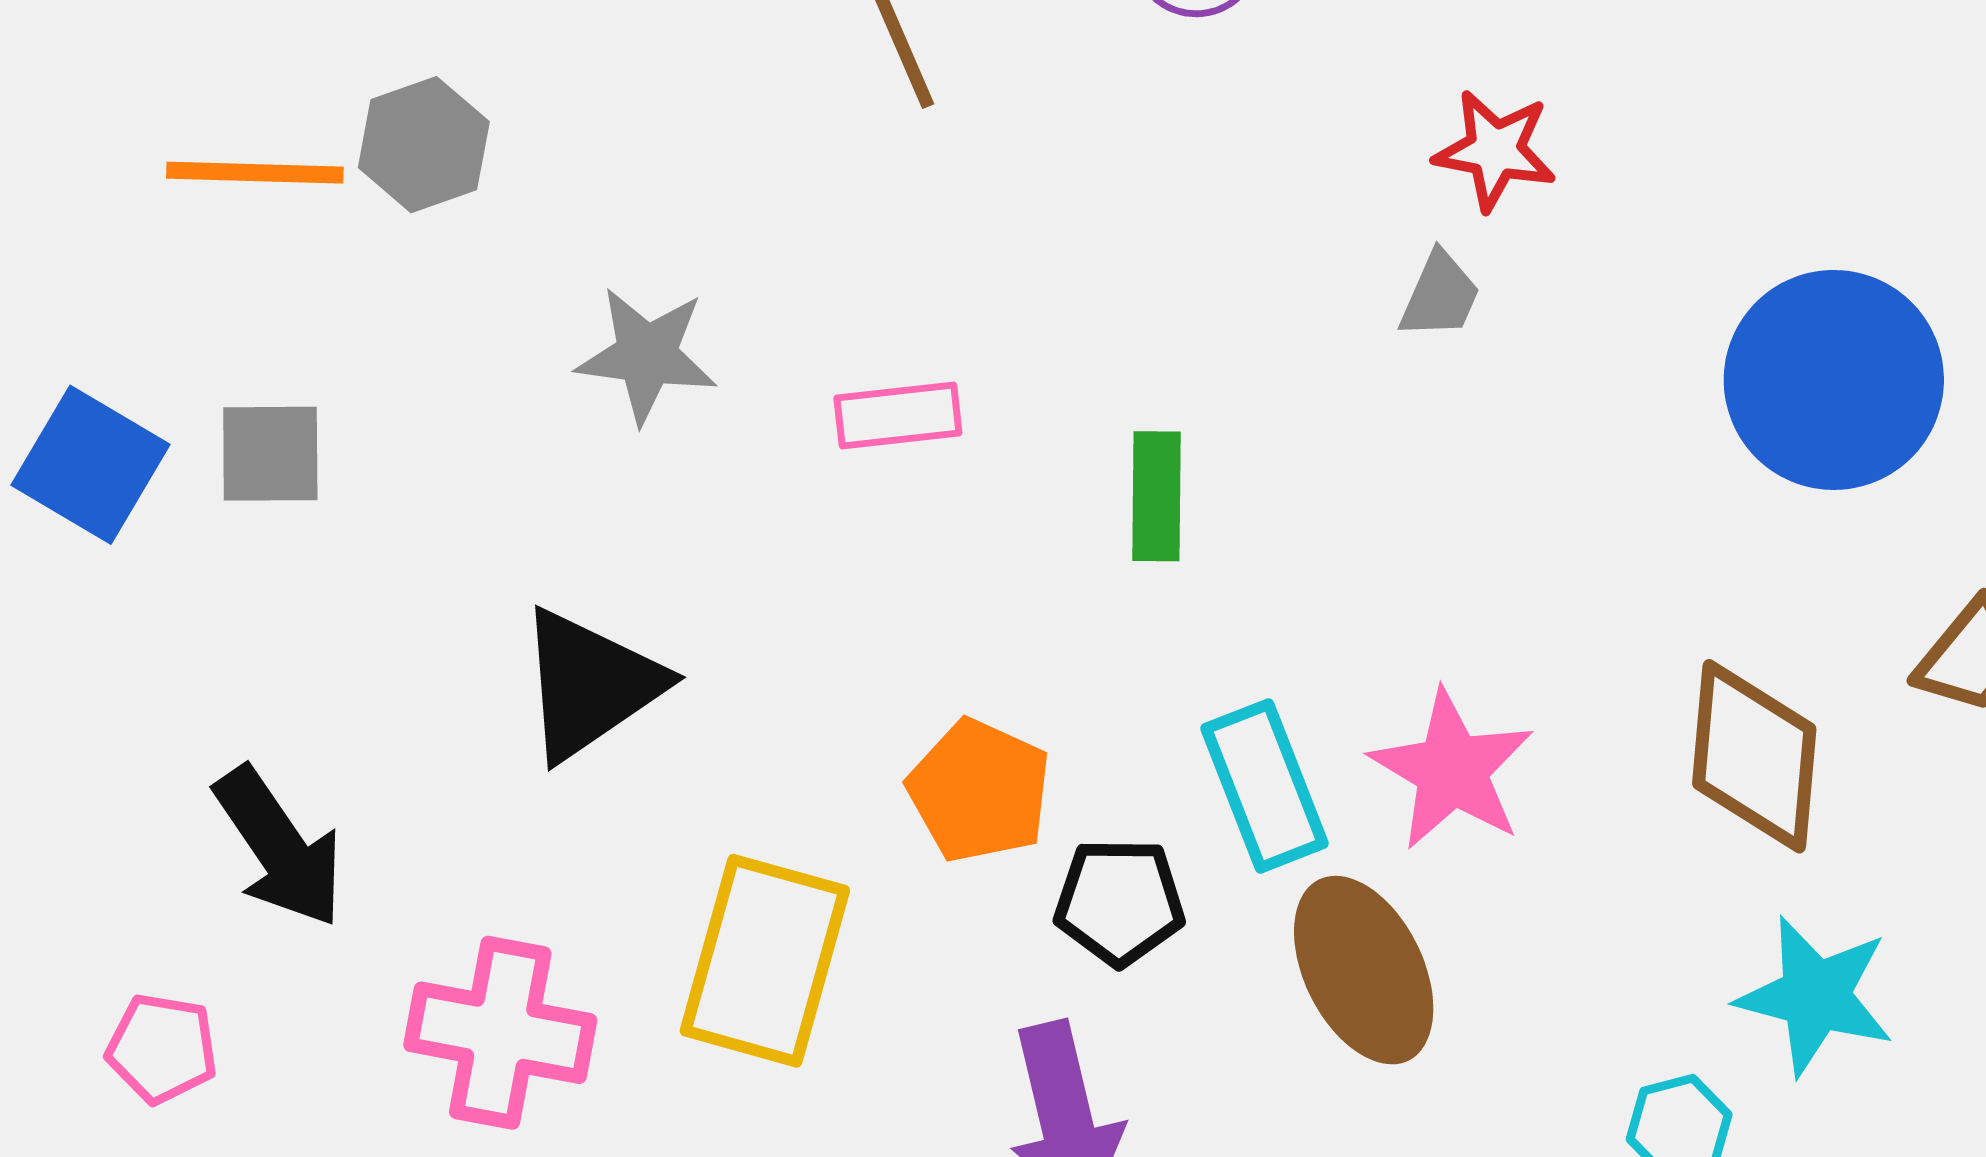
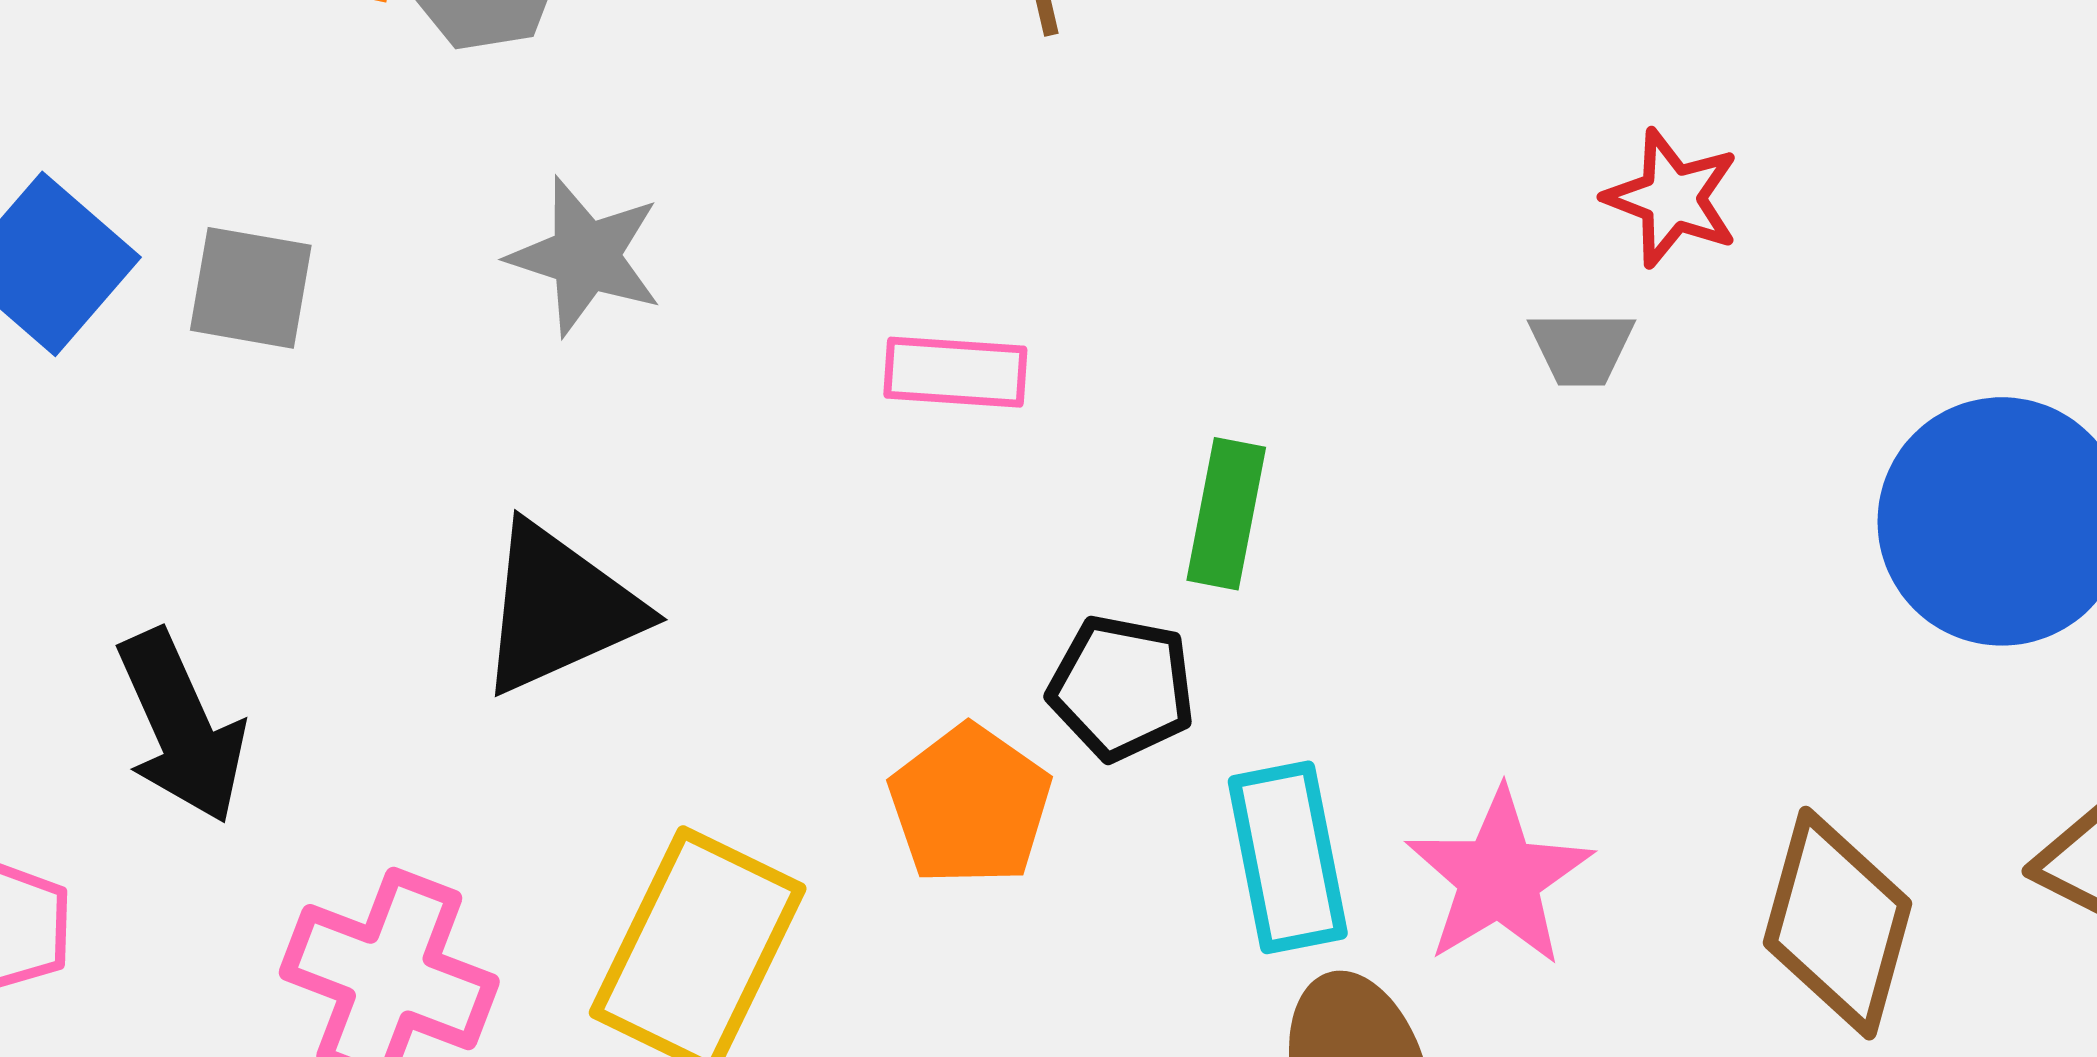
gray trapezoid: (1440, 295) -> (1581, 348), turned 56
gray star: (647, 355) -> (585, 256), moved
black pentagon: (1120, 902) -> (1122, 688), moved

